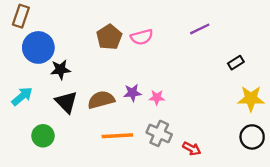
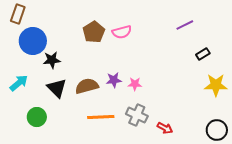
purple line: (200, 29) -> (185, 25), moved
black circle: (252, 137) -> (217, 130), moved

